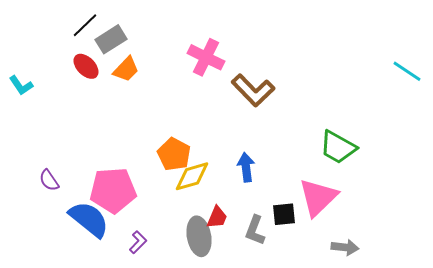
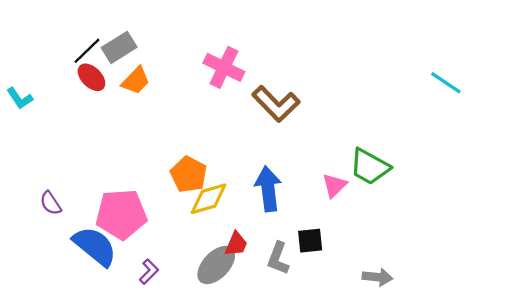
black line: (85, 25) -> (87, 51), moved
blue arrow: (246, 167) -> (268, 189), size x1.4
pink triangle: (318, 197) -> (334, 185), moved, size x0.6
gray ellipse: (199, 236) -> (216, 265), turned 54

